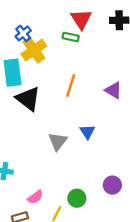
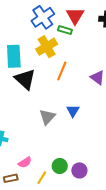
blue cross: (23, 33) -> (43, 17), moved, size x1.6
yellow cross: (34, 50) -> (47, 47), moved
purple circle: (112, 185) -> (79, 170), moved

